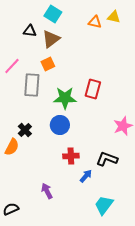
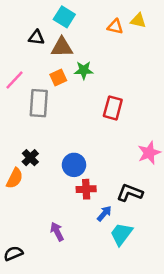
brown triangle: (51, 39) -> (62, 47), turned 36
green star: (65, 98) -> (84, 70), moved, size x0.7
blue circle: (60, 125) -> (74, 165), moved
cyan trapezoid: (104, 205) -> (121, 234), moved

